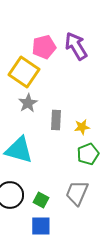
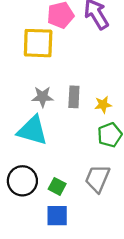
yellow square: (24, 72) -> (38, 43), turned -32
gray star: (28, 103) -> (43, 97), moved, turned 30

